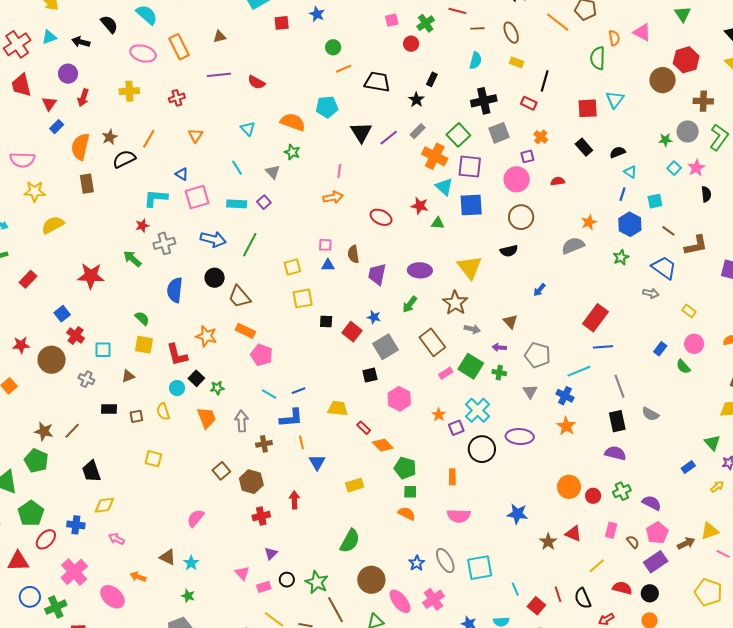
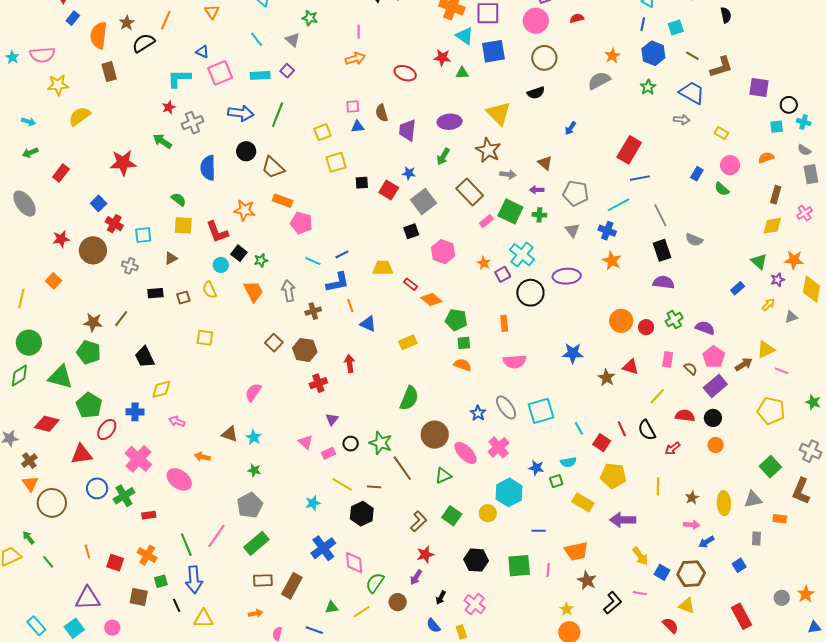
blue triangle: (317, 462) -> (368, 324), turned -30

